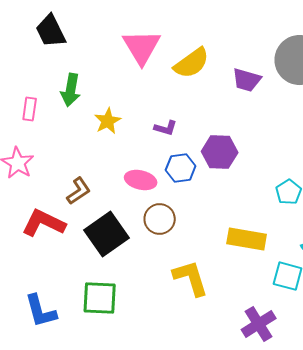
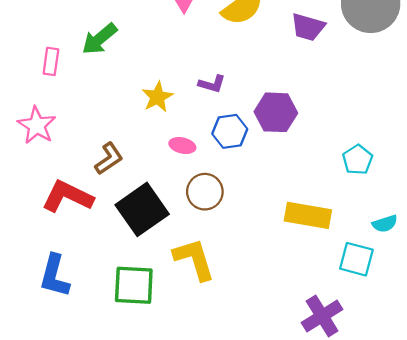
green arrow: (71, 90) -> (99, 39), turned 40
yellow star: (108, 121) -> (157, 97), moved
pink ellipse: (141, 180) -> (182, 146), size x0.7
yellow L-shape: (191, 278) -> (194, 259), moved
blue L-shape: (41, 311) -> (54, 276), moved, turned 30

